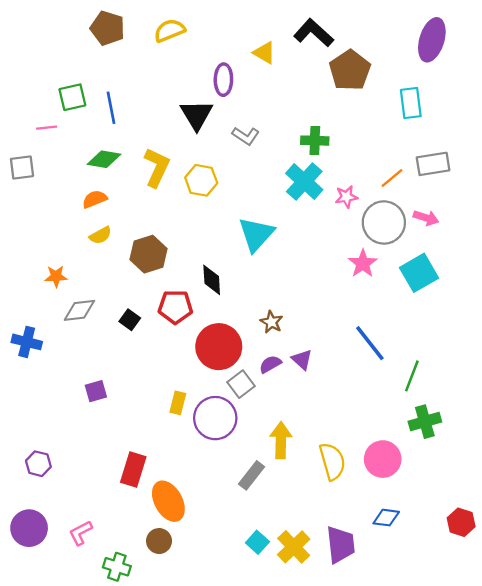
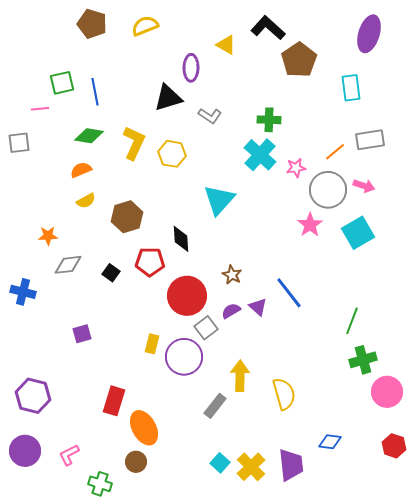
black triangle: (197, 115) -> (168, 98), turned 44
blue line: (370, 343) -> (289, 293), moved
pink circle: (383, 459) -> (387, 392), moved
purple hexagon: (38, 464) -> (33, 396), size x1.6

